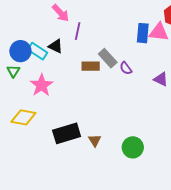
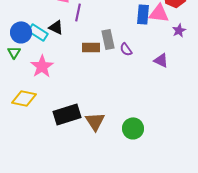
gray rectangle: (108, 58) -> (108, 39), turned 30
brown triangle: (95, 140) -> (95, 121), size x1.5

